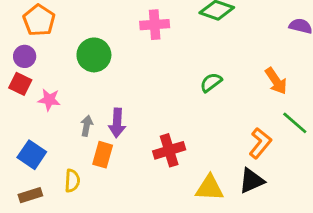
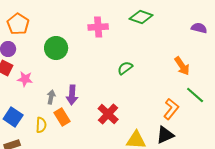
green semicircle: (211, 82) -> (125, 68), moved
red cross: (169, 150) -> (108, 114), turned -30
orange rectangle: (103, 155) -> (62, 117), turned -48
yellow semicircle: (72, 181) -> (41, 125), moved

